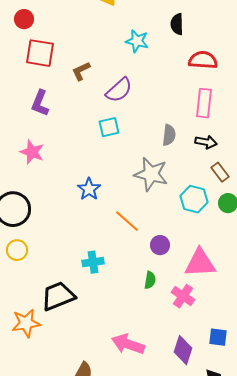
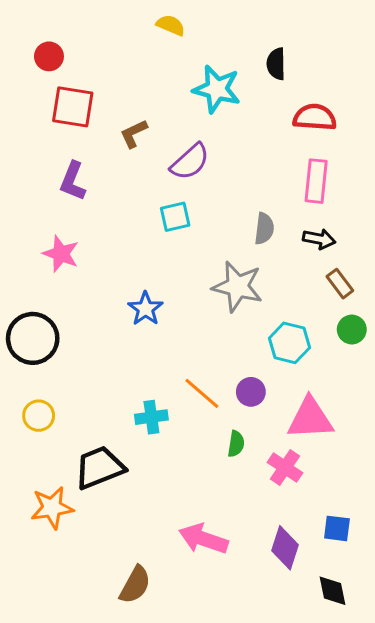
cyan star: (137, 41) -> (217, 89), size x1.4
cyan hexagon: (194, 199) -> (289, 343), moved
orange line: (127, 221) -> (202, 393), moved
yellow circle: (17, 250) -> (39, 416), moved

